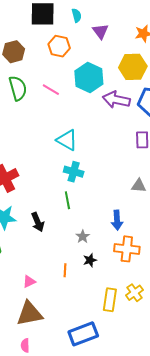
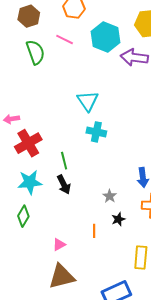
pink line: (51, 90) -> (65, 40), moved
cyan triangle: (67, 140) -> (88, 101), turned 30
green line: (67, 200) -> (64, 161), moved

